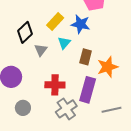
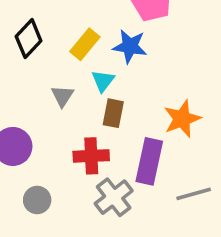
black diamond: (25, 32) -> (29, 39), moved
brown rectangle: (86, 57) -> (113, 113), moved

